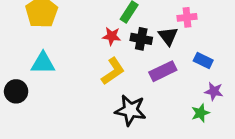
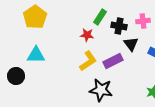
black triangle: (168, 36) -> (131, 44), moved
black cross: (141, 39) -> (119, 26), moved
purple rectangle: (163, 71) -> (113, 61), moved

